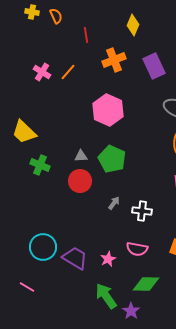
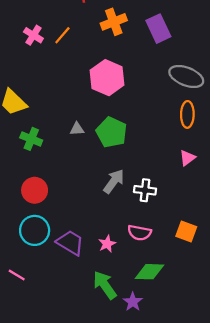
red circle: (80, 181) -> (35, 190), moved
gray arrow: (114, 203) -> (114, 181), size x1.6

